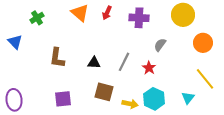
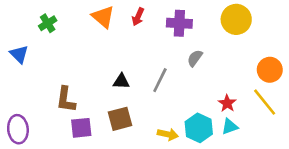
orange circle: (203, 43) -> (270, 70), moved
gray semicircle: (160, 45) -> (195, 58), moved
brown L-shape: (57, 58) -> (66, 99), moved
red star: (149, 68) -> (227, 103), moved
brown square: (104, 92) -> (120, 119), moved, turned -30
cyan triangle: (188, 98) -> (230, 127), moved, turned 32

